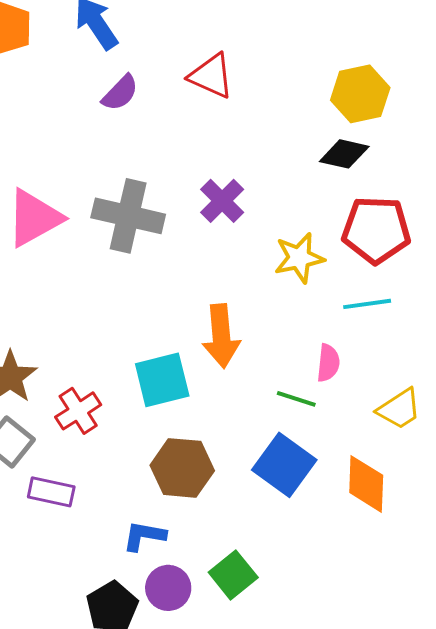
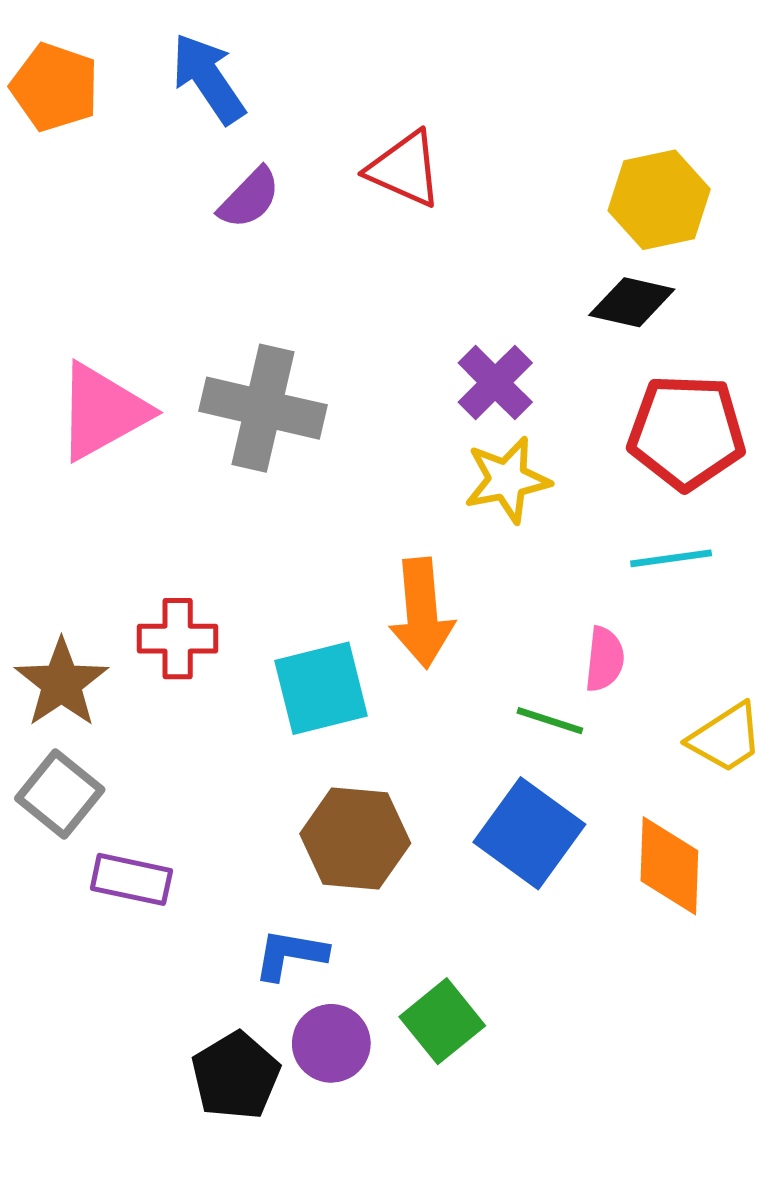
purple cross: (222, 201) -> (495, 383), moved
yellow star: (299, 258) -> (507, 480), moved
red cross: (78, 411) -> (178, 639), moved, turned 33

